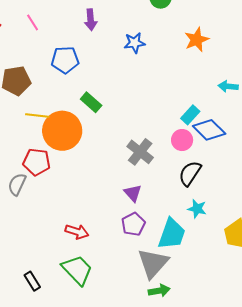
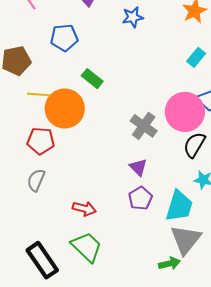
cyan rectangle: (190, 115) -> (196, 57), moved
pink circle: (182, 140) -> (185, 112), size x1.8
gray semicircle: (17, 184) -> (36, 180), moved
gray triangle: (153, 263) -> (186, 239), moved
black rectangle: (32, 281) -> (42, 260), size x1.8

